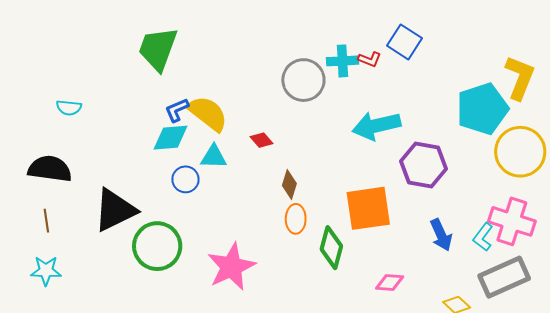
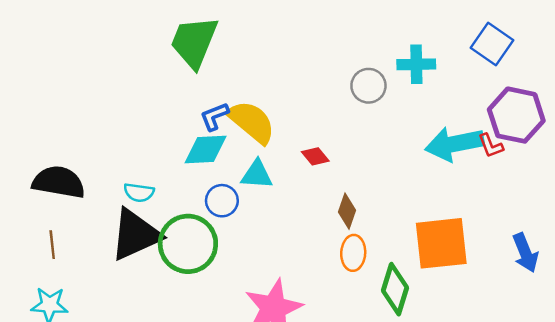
red L-shape: (370, 59) -> (491, 146), moved, turned 45
gray circle: (303, 80) -> (368, 86), size x0.7
cyan semicircle: (69, 108) -> (139, 192), moved
purple hexagon: (423, 165) -> (516, 115), moved
blue arrow: (441, 235) -> (525, 253), moved
green circle: (157, 246) -> (188, 244), moved

